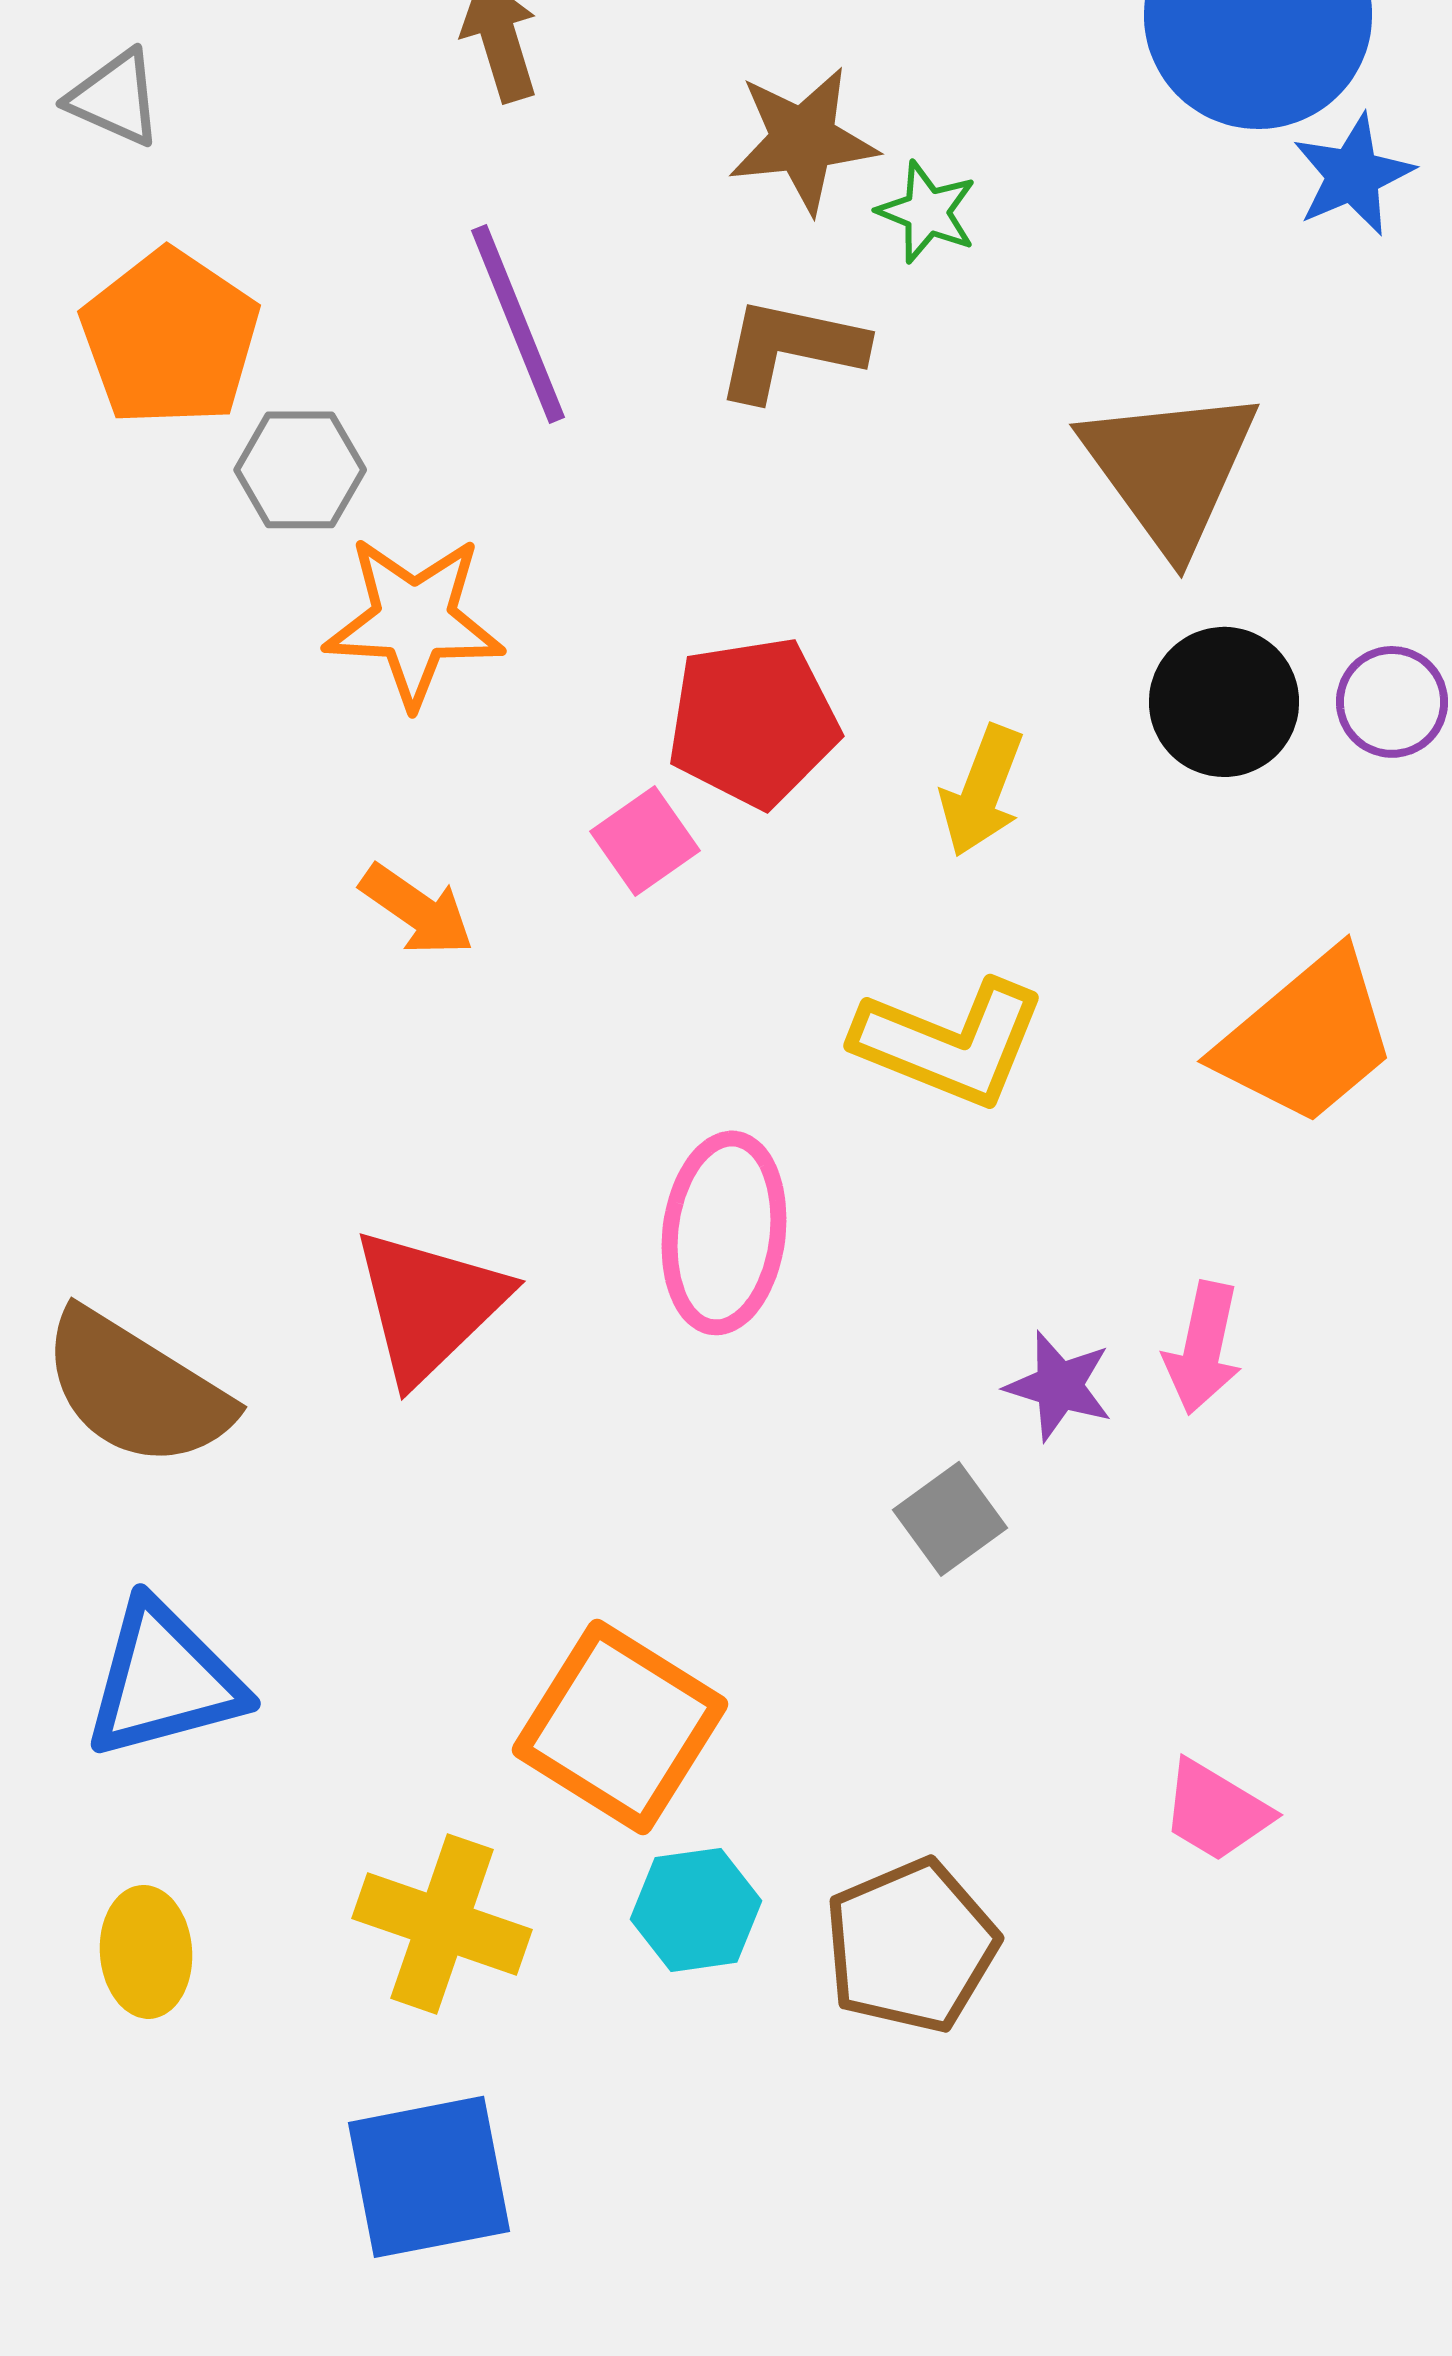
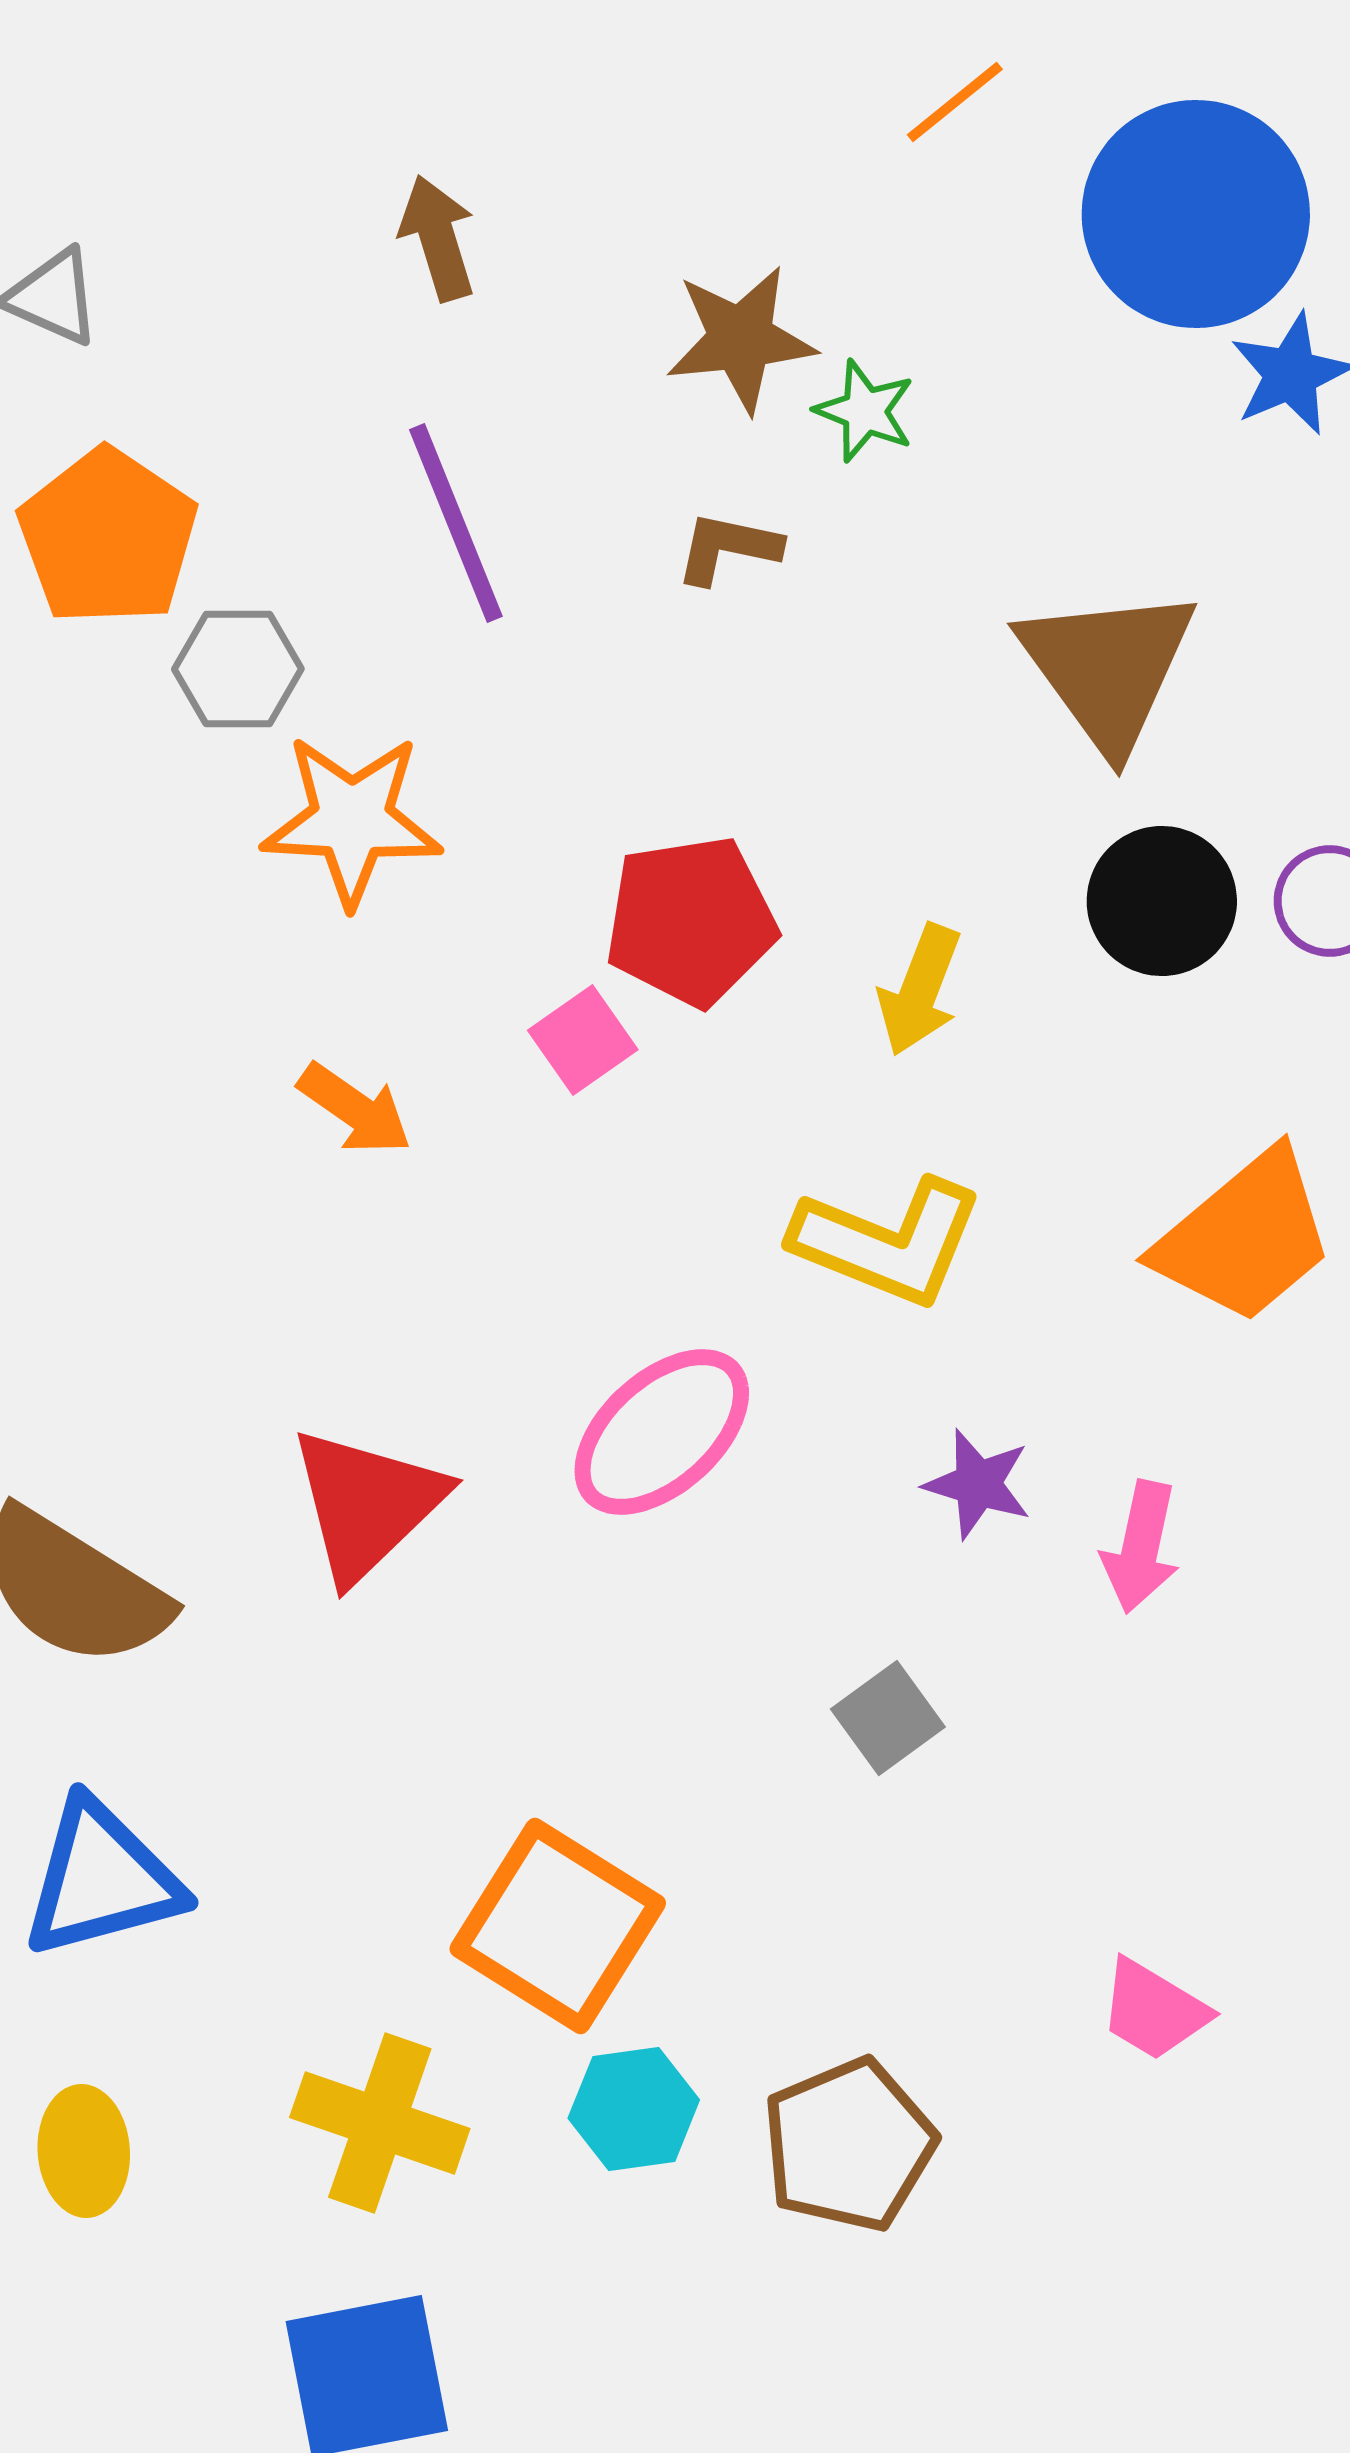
brown L-shape: (790, 349) -> (728, 548), size x0.7
pink ellipse: (724, 1233) -> (662, 1432), turned 41
purple star: (1059, 1386) -> (978, 1484), moved

